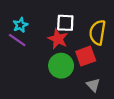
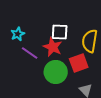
purple line: (17, 40) -> (30, 53), moved

